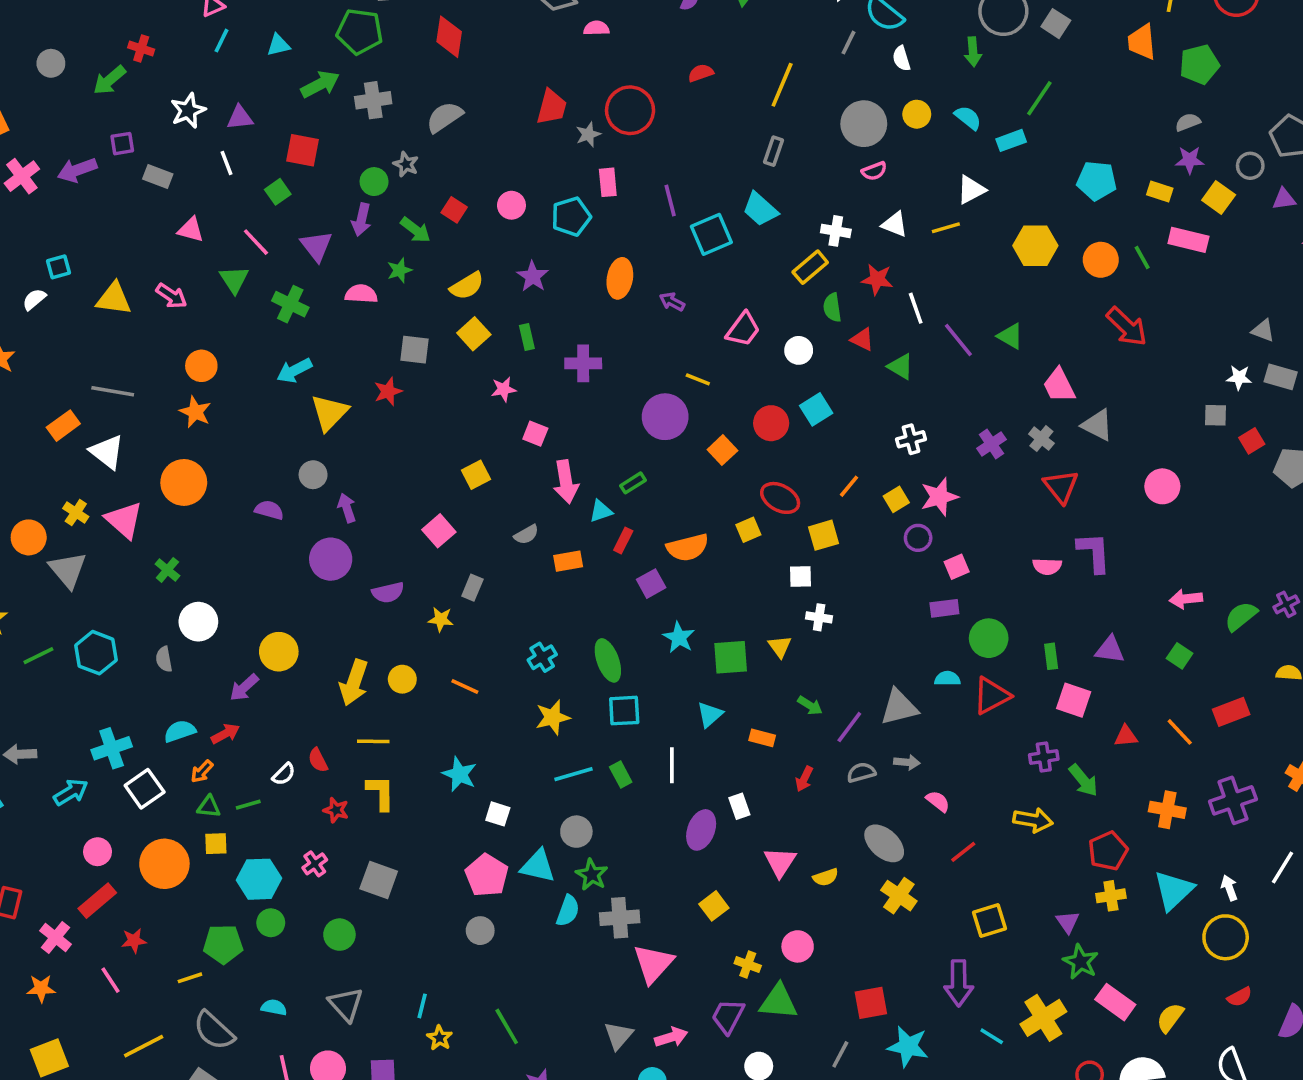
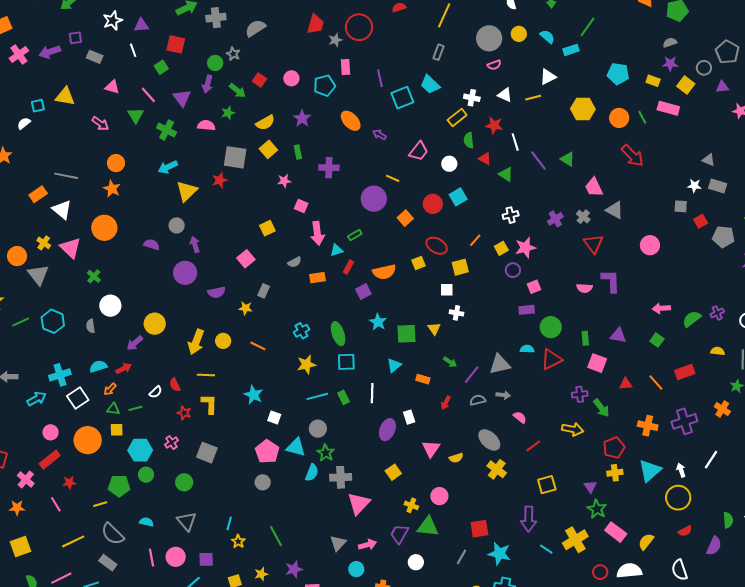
orange ellipse: (620, 278) -> (351, 121), turned -55
yellow triangle: (114, 299) -> (65, 96), moved
gray square: (415, 350) -> (235, 157), size x1.4

